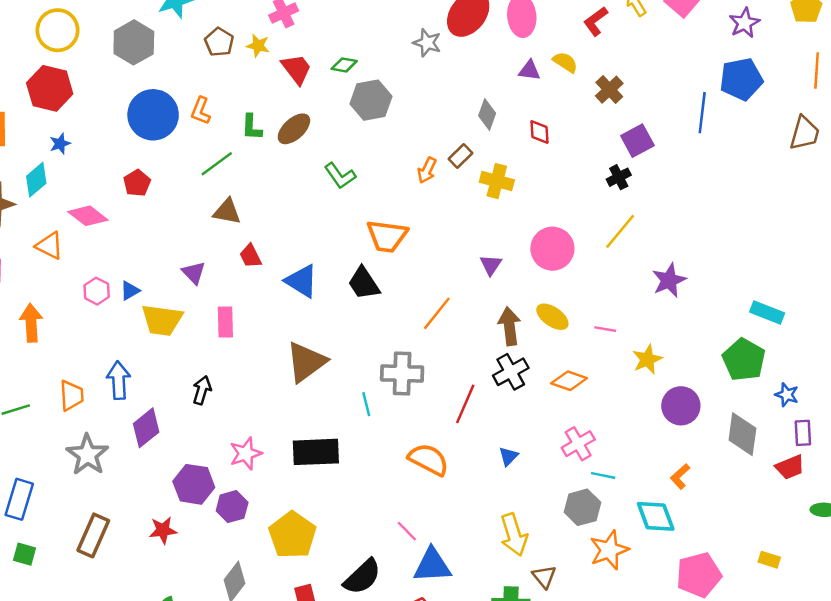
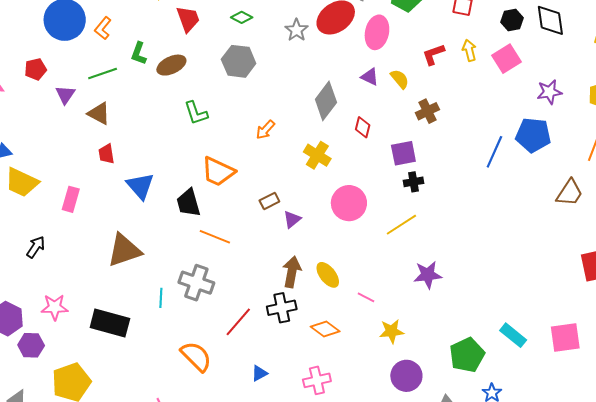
green diamond: (344, 65) -> (242, 17), moved
gray diamond: (487, 115) -> (326, 101), size x1.5
purple square: (637, 141) -> (403, 153), moved
brown rectangle: (461, 156) -> (269, 201), moved
pink circle: (552, 249) -> (349, 203), moved
purple triangle: (194, 273) -> (65, 95), moved
cyan rectangle: (767, 312) -> (513, 335), moved
orange line: (437, 313) -> (215, 237), moved, turned 56

